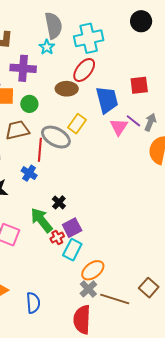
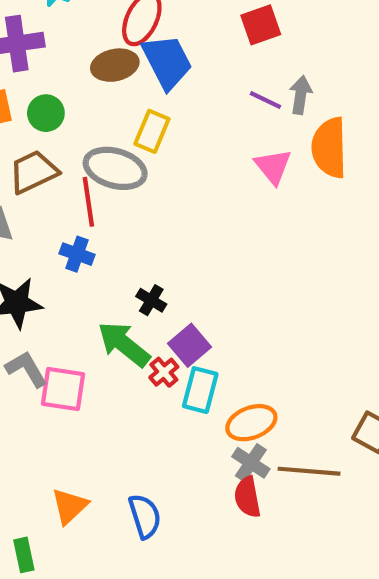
blue trapezoid: (107, 100) -> (167, 62), moved
pink triangle: (119, 127) -> (273, 166), moved
orange ellipse: (93, 270) -> (251, 423), turned 30
red semicircle: (82, 320) -> (247, 497), moved, size x0.7

